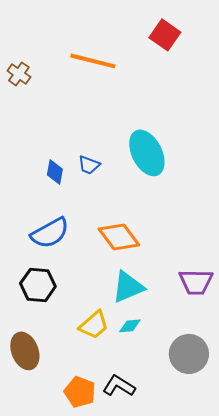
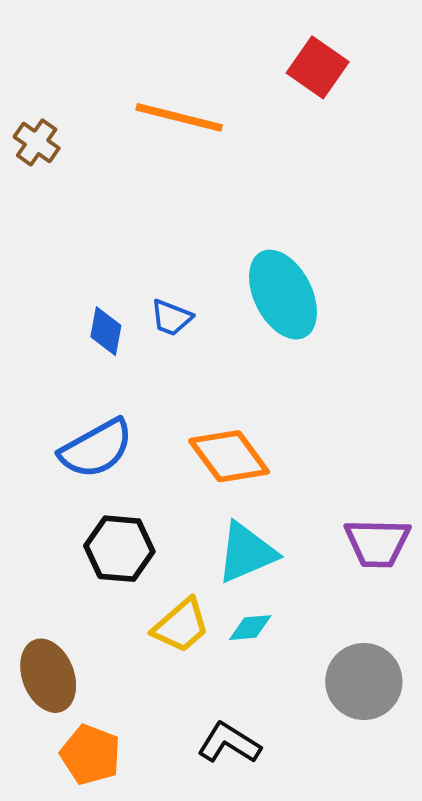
black hexagon: (38, 285) -> (119, 549), moved
orange pentagon: (80, 392) -> (90, 755), moved

